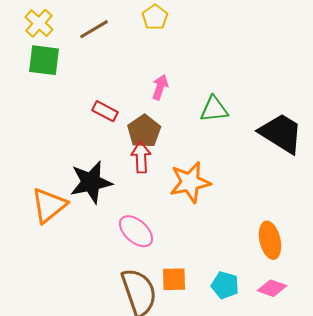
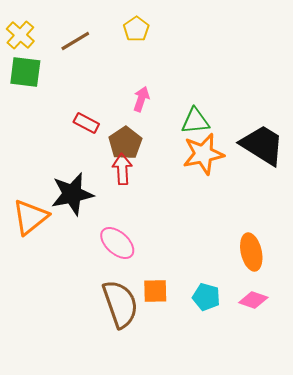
orange star: (190, 182) -> (203, 154), moved

